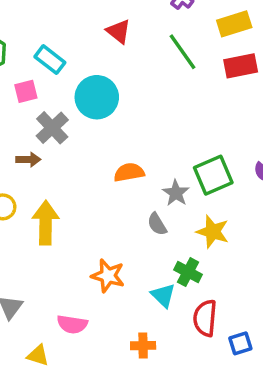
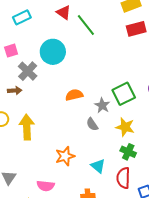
green line: (183, 52) -> (86, 25), moved
cyan rectangle: (50, 60) -> (22, 17), moved, turned -60
green cross: (188, 272) -> (128, 152), moved
orange star: (108, 276) -> (65, 156), turned -30

